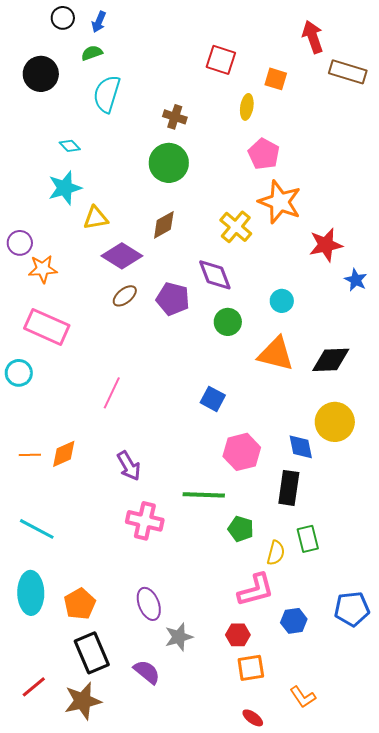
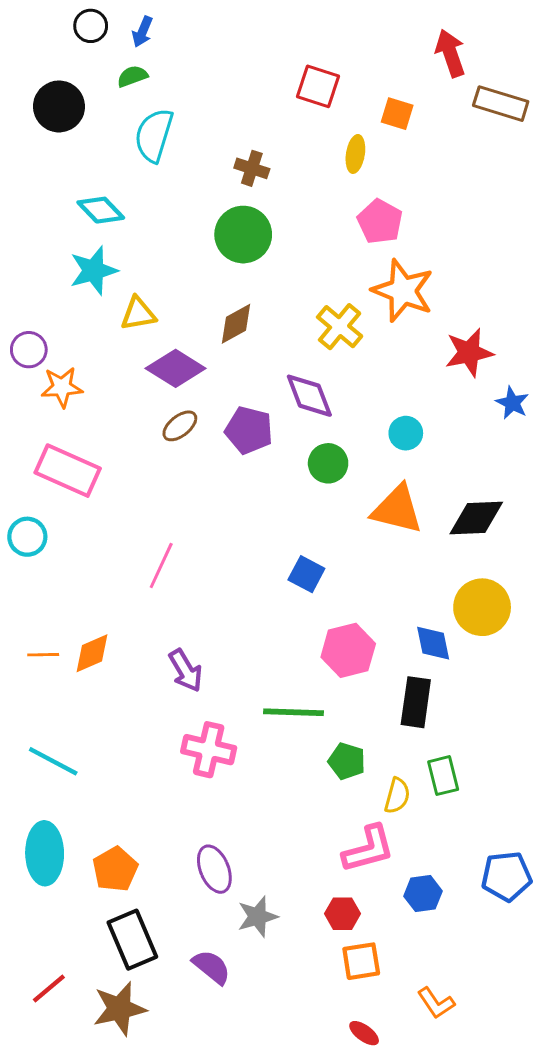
cyan diamond: (70, 146) -> (101, 210), size x1.5

